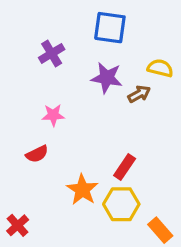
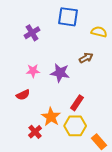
yellow semicircle: (160, 68) -> (99, 32), moved
purple star: (107, 78) -> (60, 73), moved
red cross: (18, 225) -> (35, 132), moved

